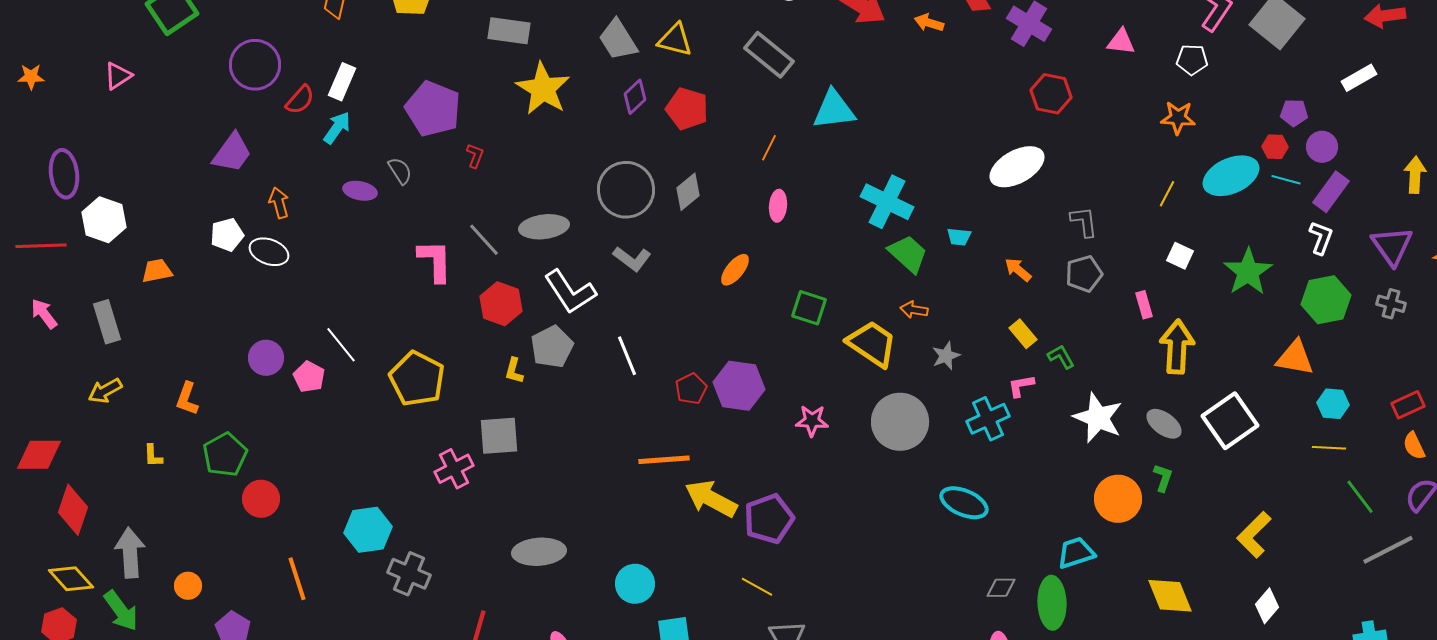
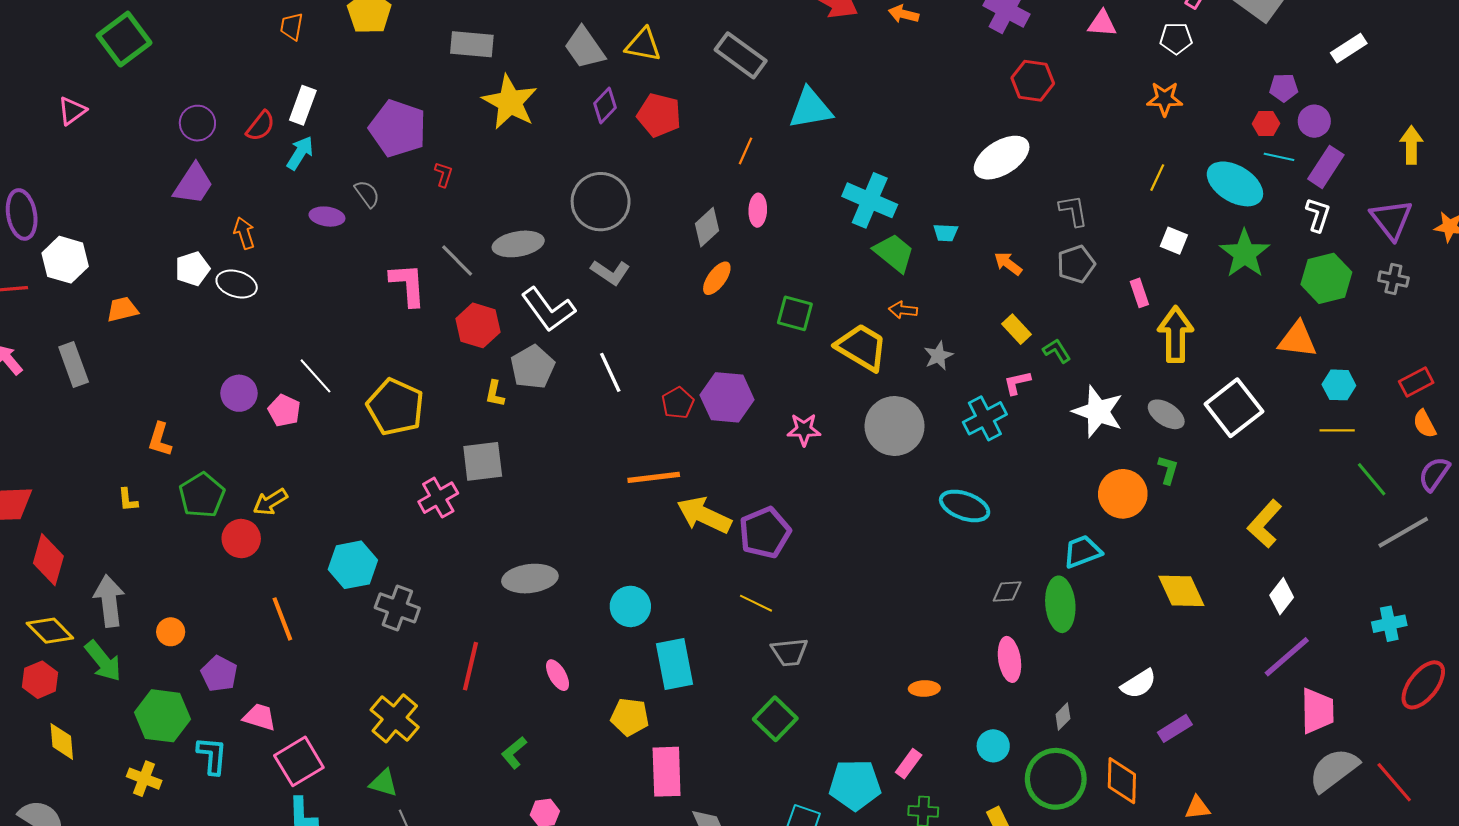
purple circle: (255, 65) -> (197, 123), moved, size x0.7
cyan ellipse: (1231, 176) -> (1235, 184), moved, turned 58
gray diamond: (688, 192) -> (707, 227), moved
yellow arrow: (105, 391) -> (270, 502), moved

